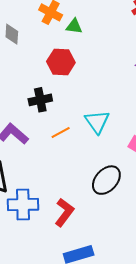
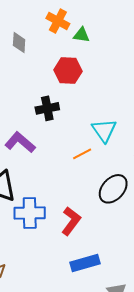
orange line: (61, 132) -> (82, 154), moved

